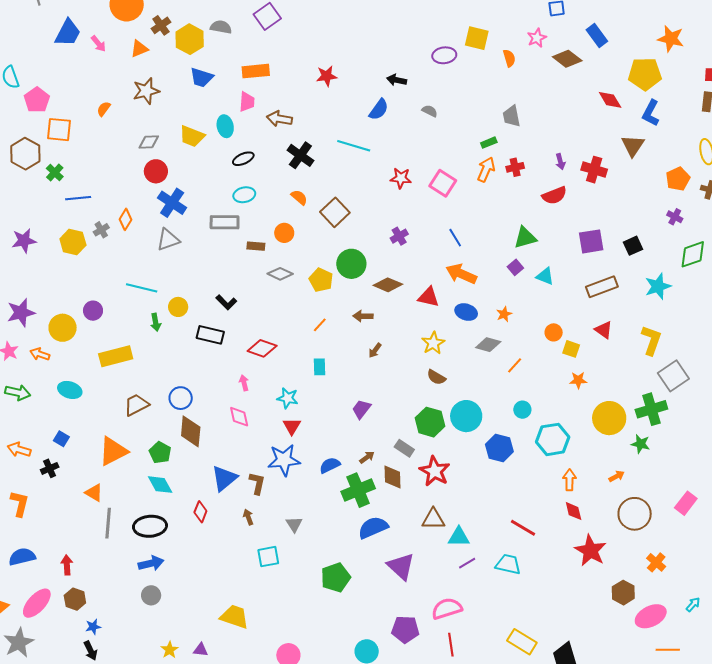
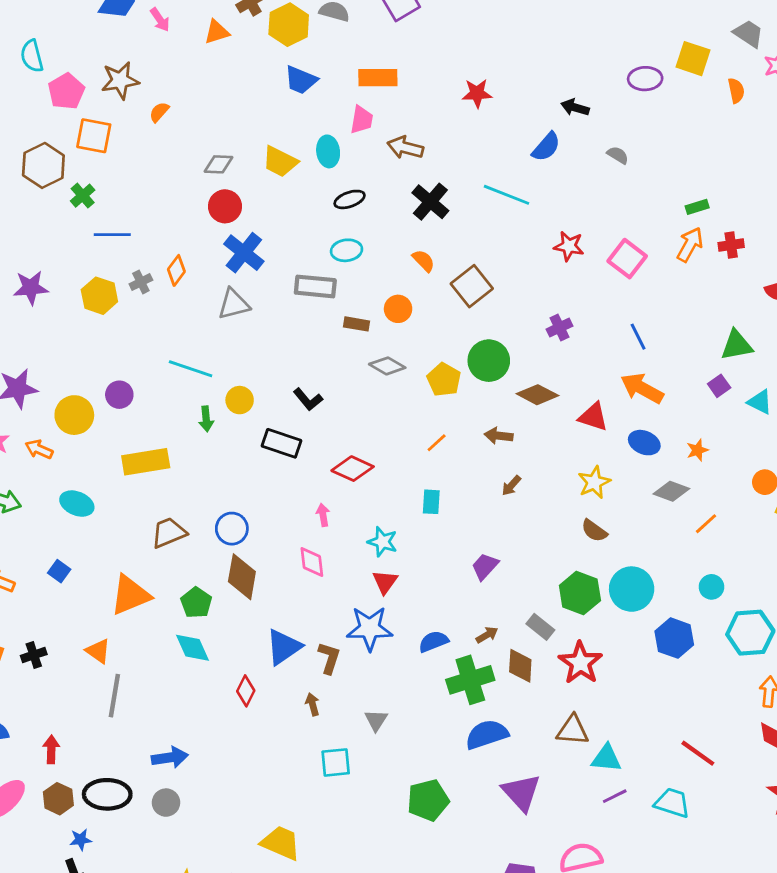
brown star: (146, 91) -> (120, 80), moved
gray trapezoid: (512, 116) -> (748, 34), moved, turned 130
black cross: (50, 468) -> (34, 655), moved
black ellipse: (150, 526) -> (107, 794), moved

